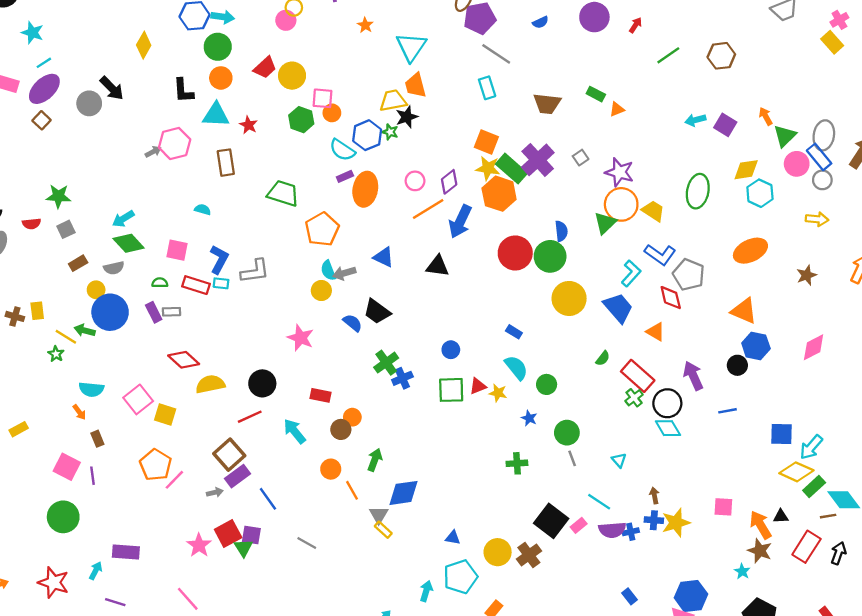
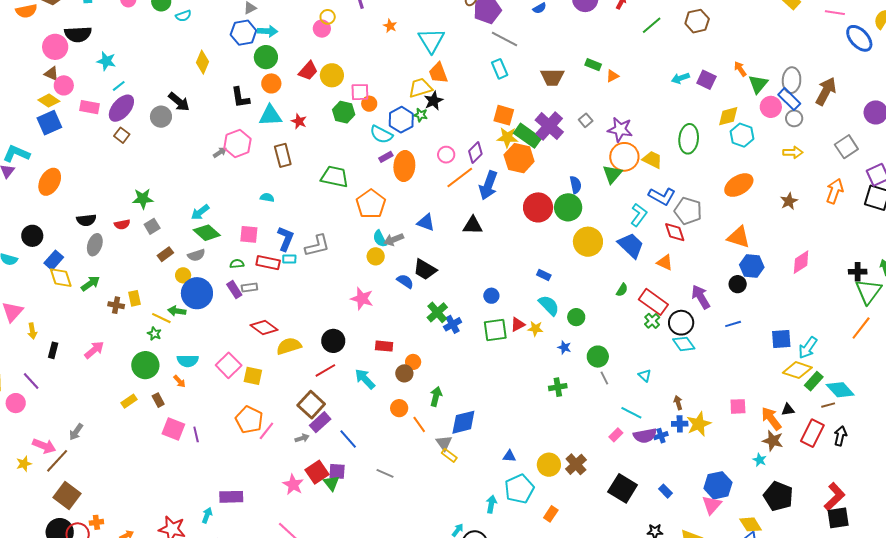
brown rectangle: (97, 439) -> (158, 400), moved
green circle: (63, 517) -> (145, 365), moved
black square: (551, 521) -> (623, 488), moved

